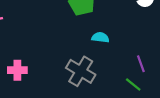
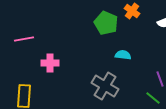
pink cross: (17, 70) -> (50, 63), moved

